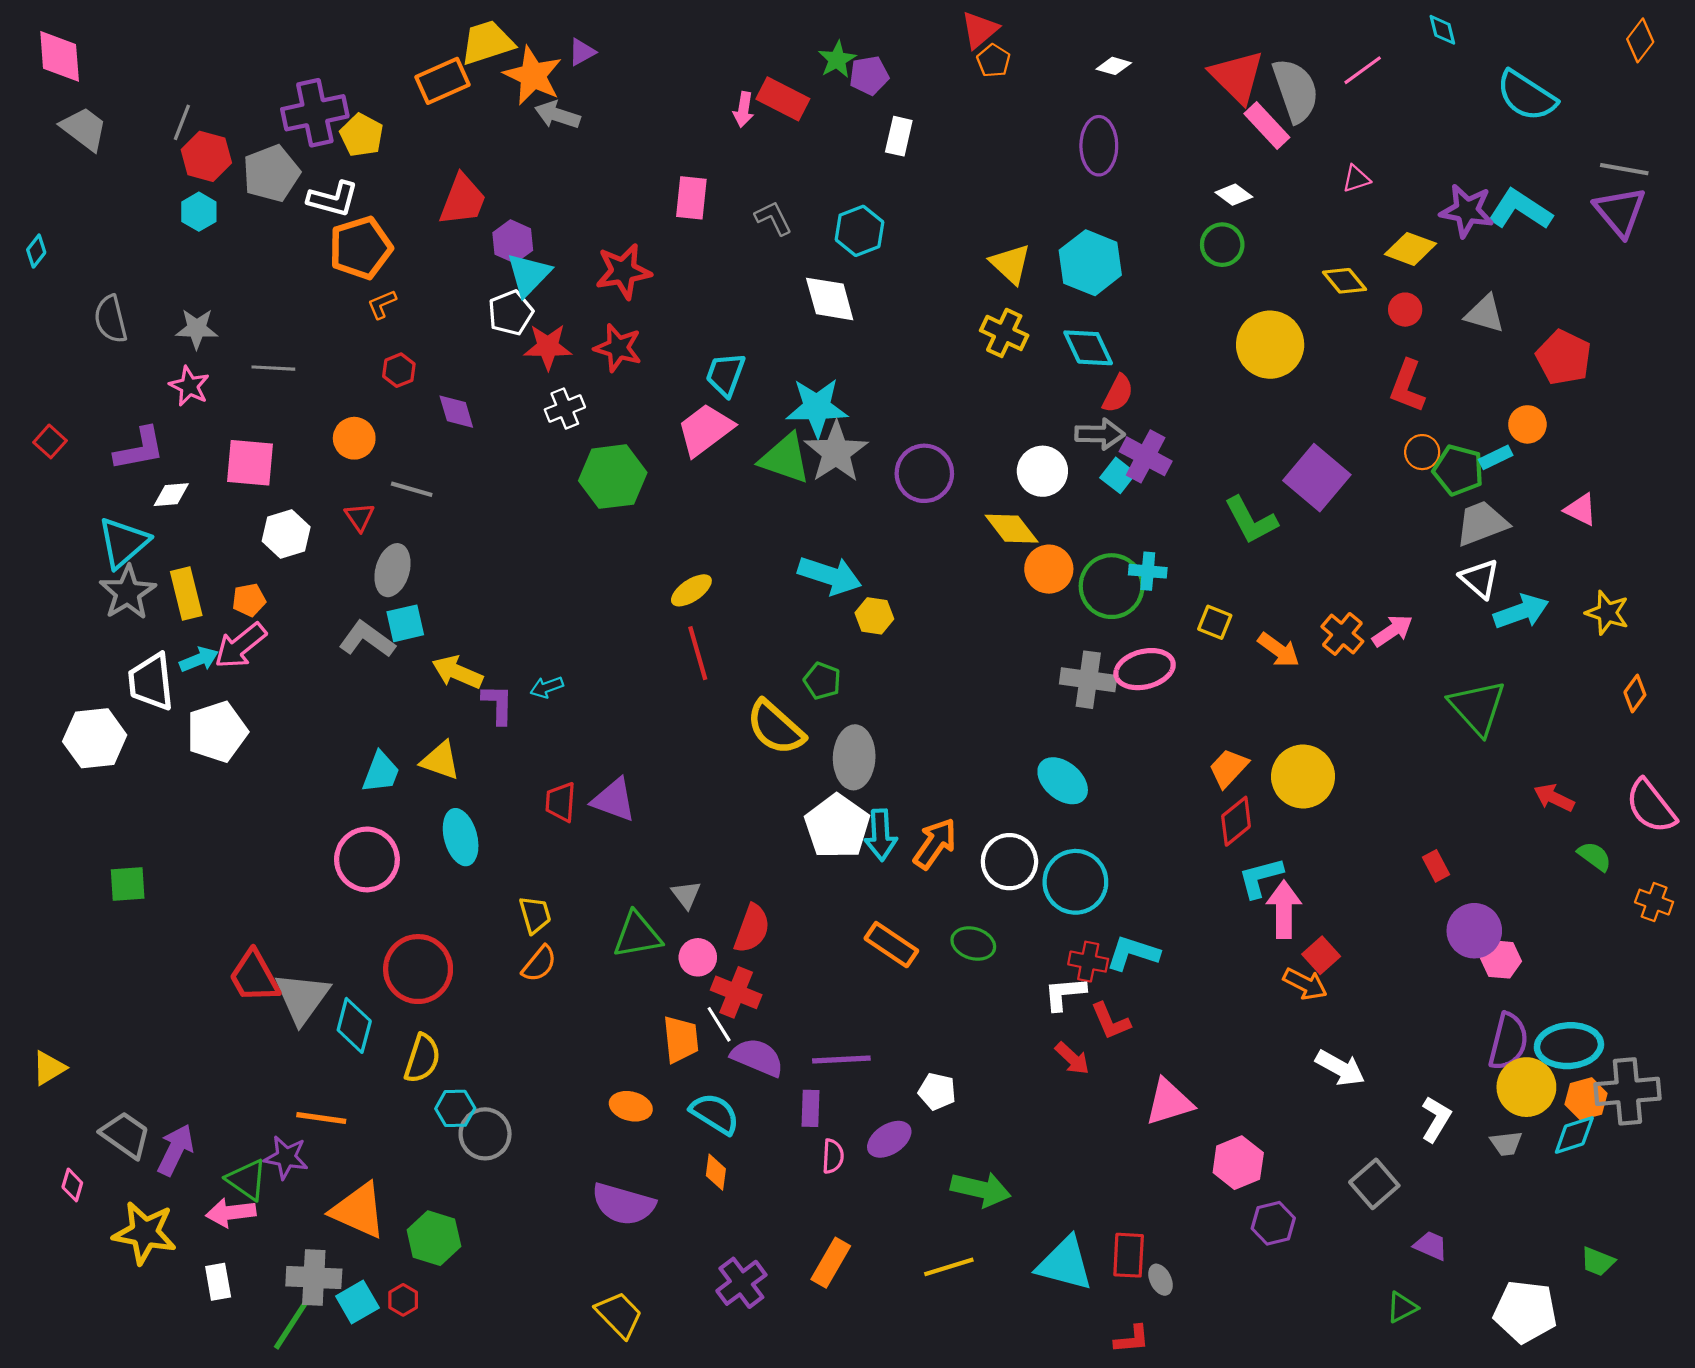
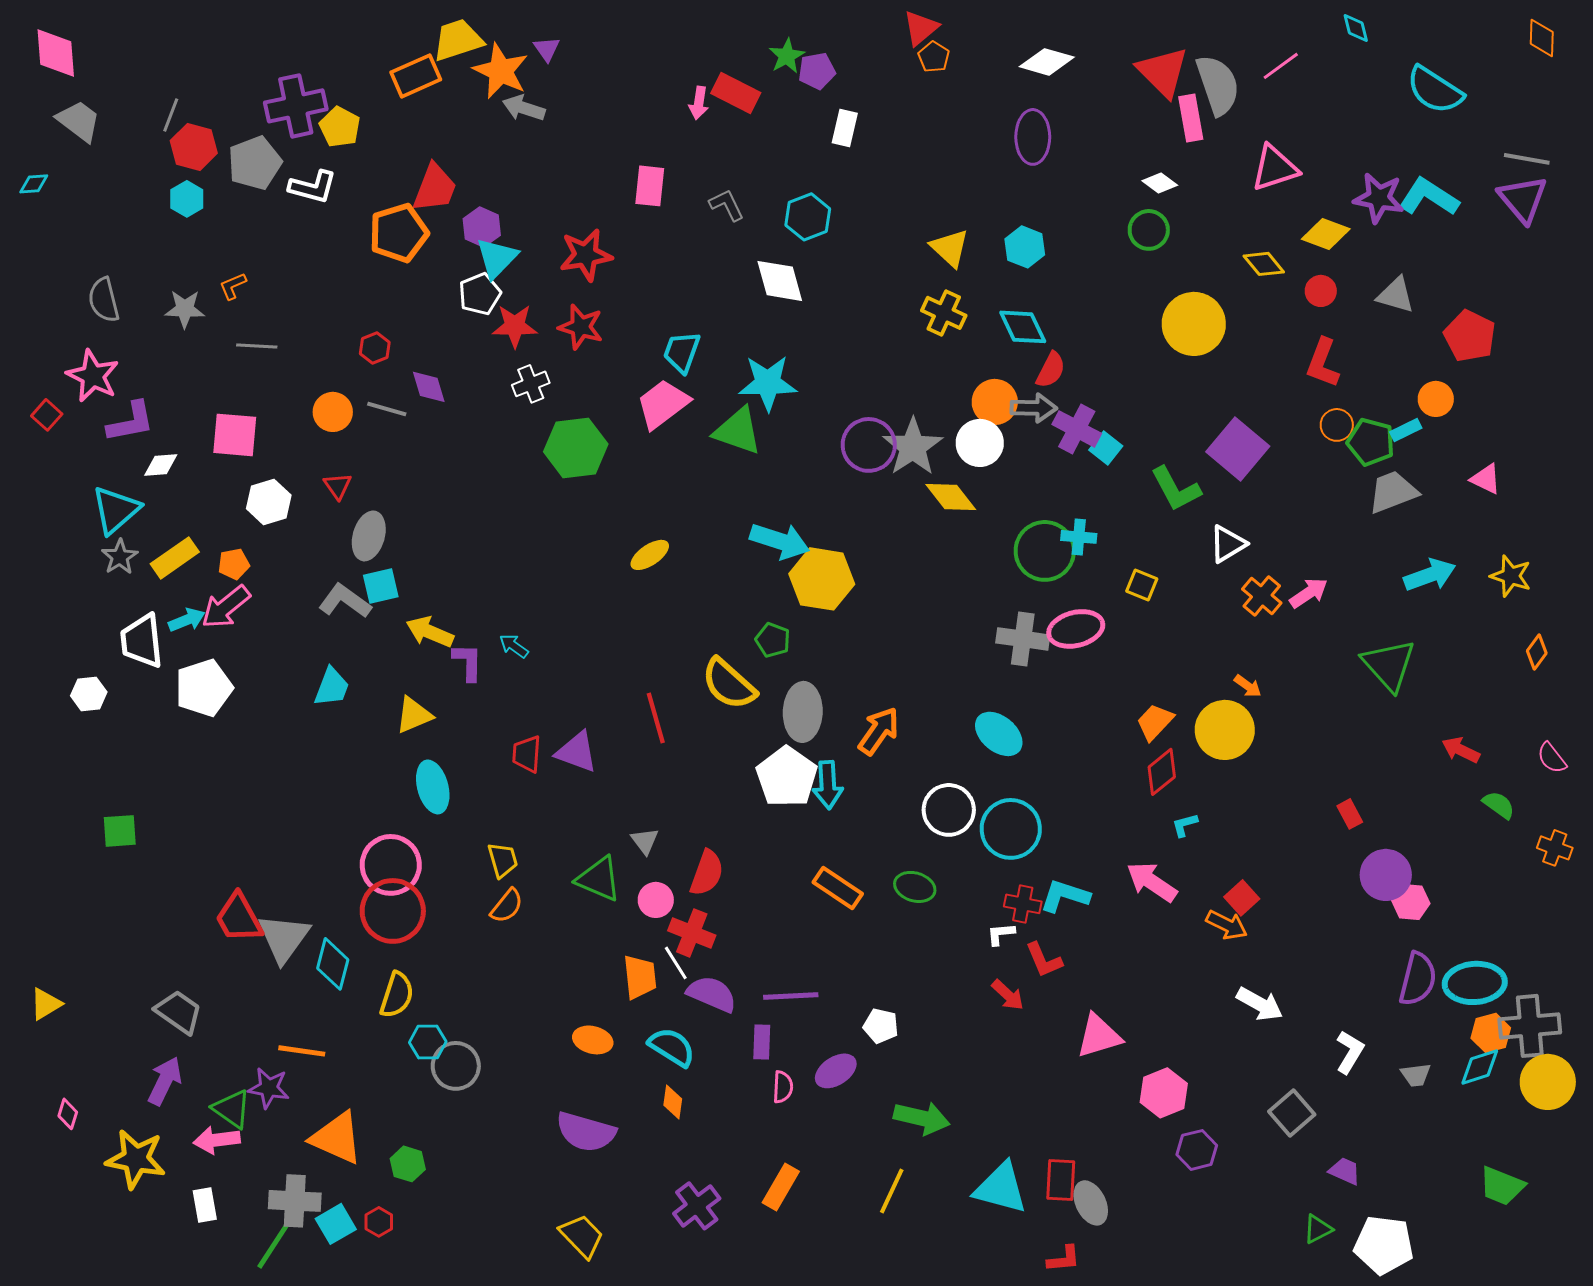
orange diamond: (1640, 40) -> (1542, 38), turned -36
purple triangle: (582, 52) -> (547, 49), turned -36
white diamond: (1114, 66) -> (1047, 62), size x1.6
pink rectangle: (1267, 126) -> (1191, 118), turned 33
pink triangle: (1356, 179) -> (1275, 168), size x1.8
orange pentagon: (361, 248) -> (399, 233), moved
cyan diamond: (36, 251) -> (34, 184), moved, turned 48
cyan hexagon: (1090, 263) -> (1025, 247), size x0.7
orange L-shape: (382, 304) -> (233, 286), moved
pink star: (189, 386) -> (93, 376), moved, size x1.4
gray star: (836, 452) -> (913, 447), moved
cyan square: (1118, 475) -> (1106, 448), moved
gray line: (412, 489) -> (387, 409), moved
orange circle: (1049, 569) -> (995, 402), moved
white triangle: (1480, 579) -> (1228, 544), moved, turned 48
gray star: (128, 592) -> (120, 557), size x0.7
yellow rectangle: (186, 594) -> (175, 558), turned 69
yellow hexagon: (874, 616) -> (822, 579), size x1.8
orange arrow: (1279, 650) -> (1248, 686), moved, size x0.7
red line: (698, 653) -> (656, 718), moved
cyan arrow: (547, 687) -> (514, 646), turned 56
white hexagon: (95, 738) -> (89, 694), size x0.6
yellow triangle: (440, 761) -> (414, 715), turned -42
cyan trapezoid: (381, 772) -> (332, 687), moved
pink semicircle: (1651, 806) -> (1552, 758), size x0.6
orange arrow: (935, 844) -> (879, 731), moved
pink circle: (367, 859) -> (391, 865), moved
cyan L-shape: (1260, 878) -> (1185, 825), size x0.6
pink arrow: (1284, 909) -> (1152, 882), moved, turned -56
green triangle: (637, 935) -> (599, 879), turned 33
white L-shape: (1065, 993) -> (1001, 934), size x0.7
yellow circle: (1526, 1087) -> (1548, 1082), moved
gray trapezoid: (126, 1135) -> (179, 1012), moved
green hexagon: (434, 1238) -> (408, 1164), size x0.7
green trapezoid: (1598, 1262) -> (1502, 1186), size x1.4
yellow line: (949, 1267) -> (892, 1191), turned -48
gray ellipse: (1160, 1280) -> (1091, 1203), size x1.5
white pentagon: (1525, 1312) -> (1384, 1245), moved

